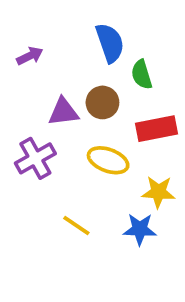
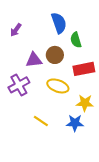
purple arrow: (30, 56) -> (16, 30), turned 152

